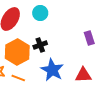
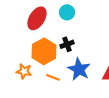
orange line: (18, 78) -> (53, 77), moved

